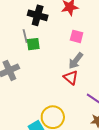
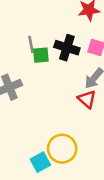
black cross: (38, 15) -> (67, 48), moved

